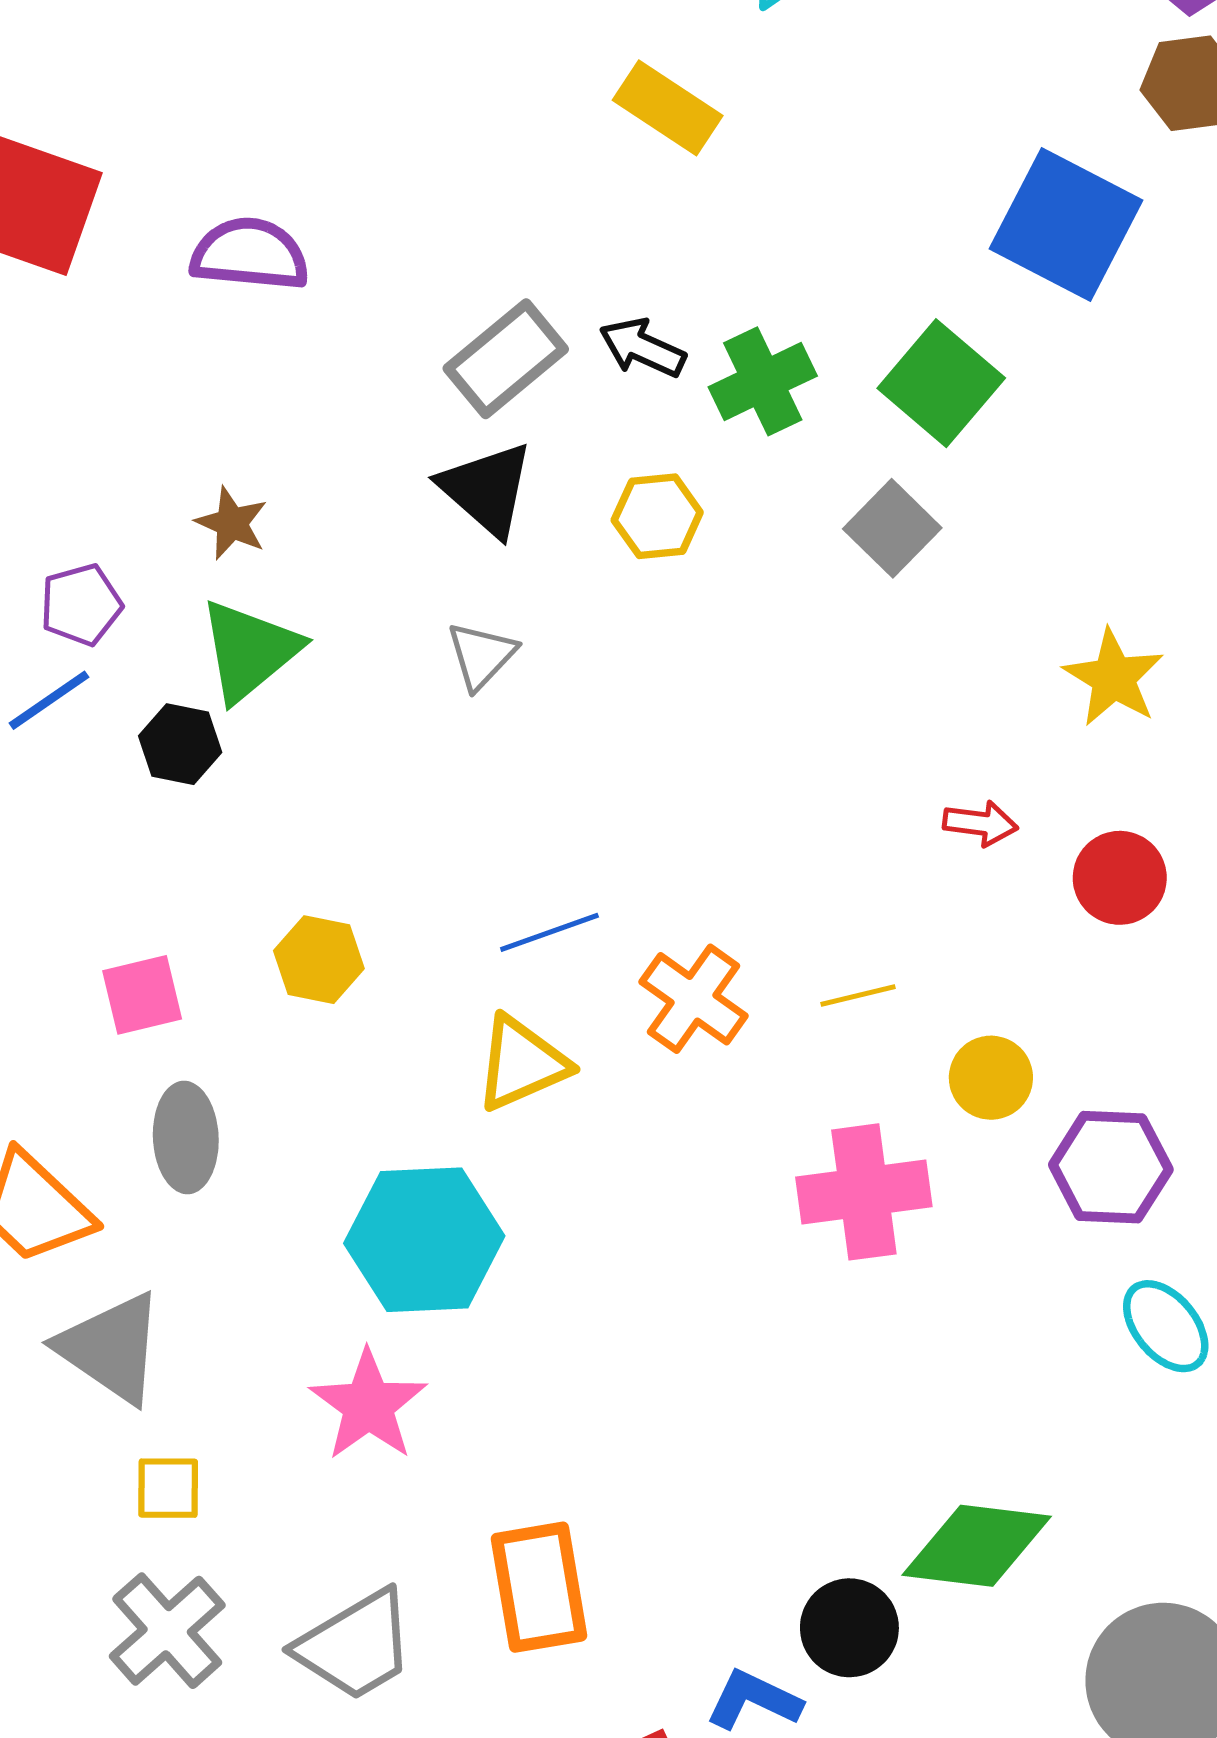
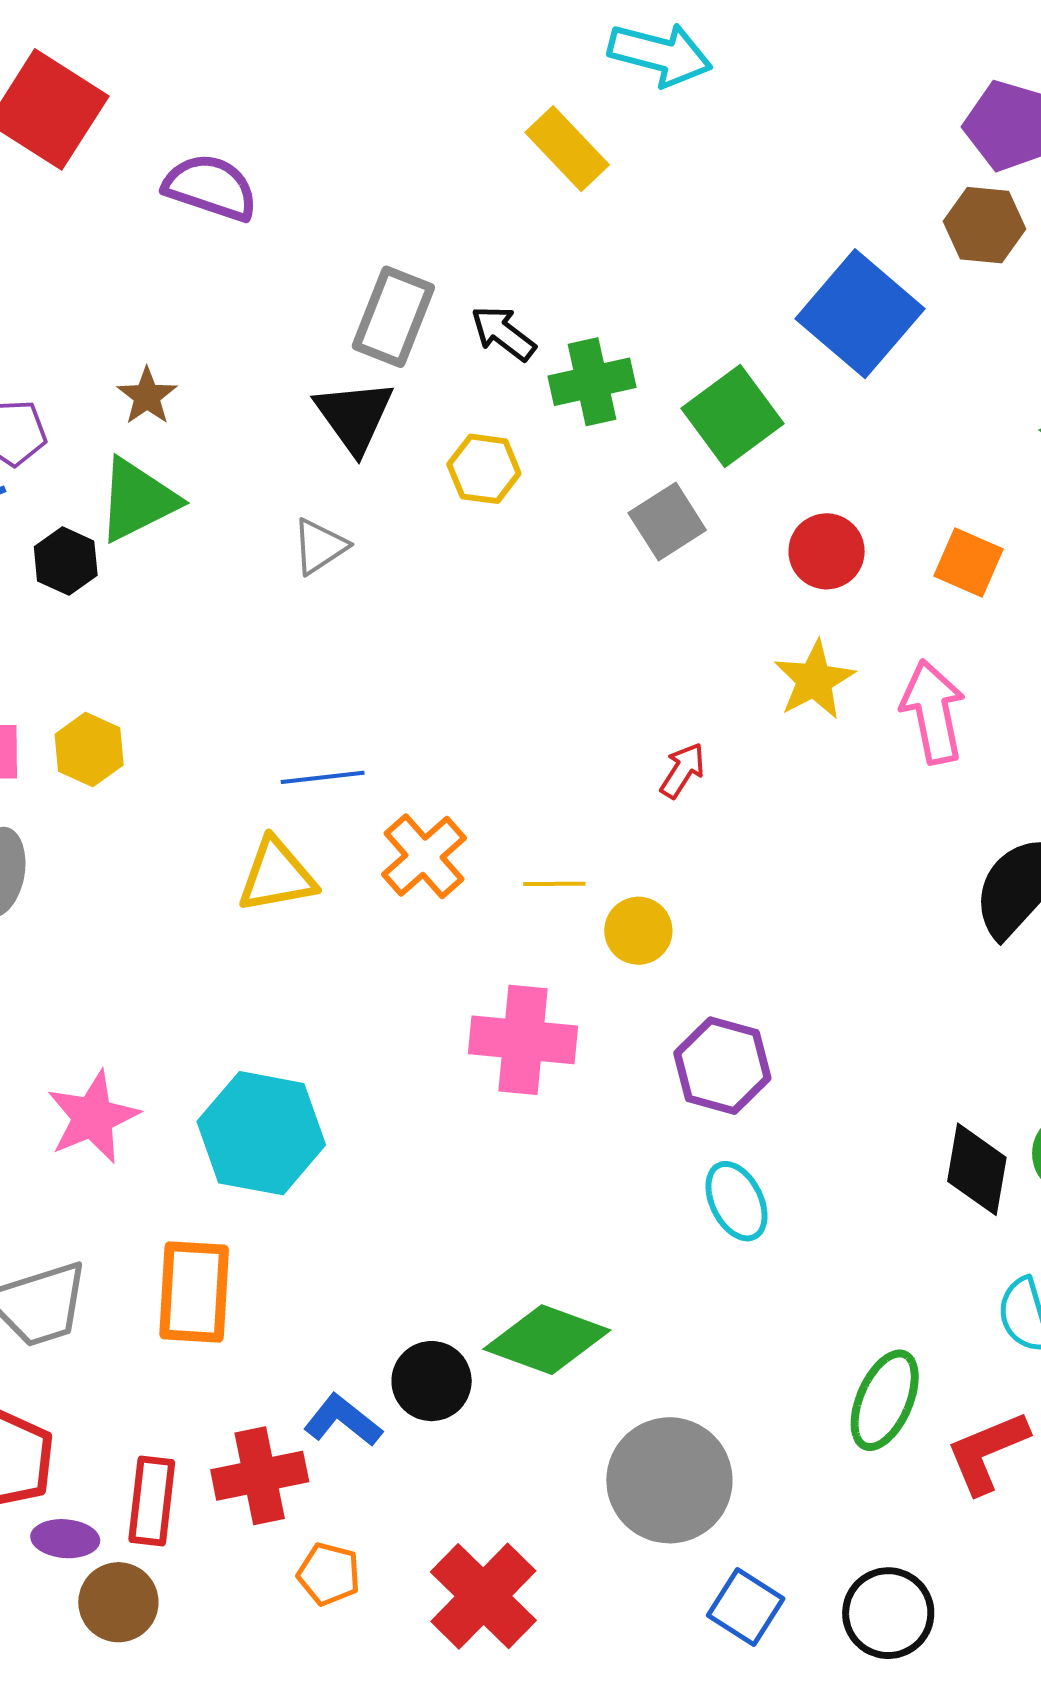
gray rectangle: (506, 359) -> (393, 317), turned -42
red arrow: (980, 823) -> (683, 770), turned -78
red circle: (1120, 878) -> (827, 551), moved
yellow hexagon: (319, 960) -> (89, 750), moved
yellow circle: (991, 1078) -> (638, 931), moved
cyan hexagon: (424, 1240) -> (261, 1133), moved

